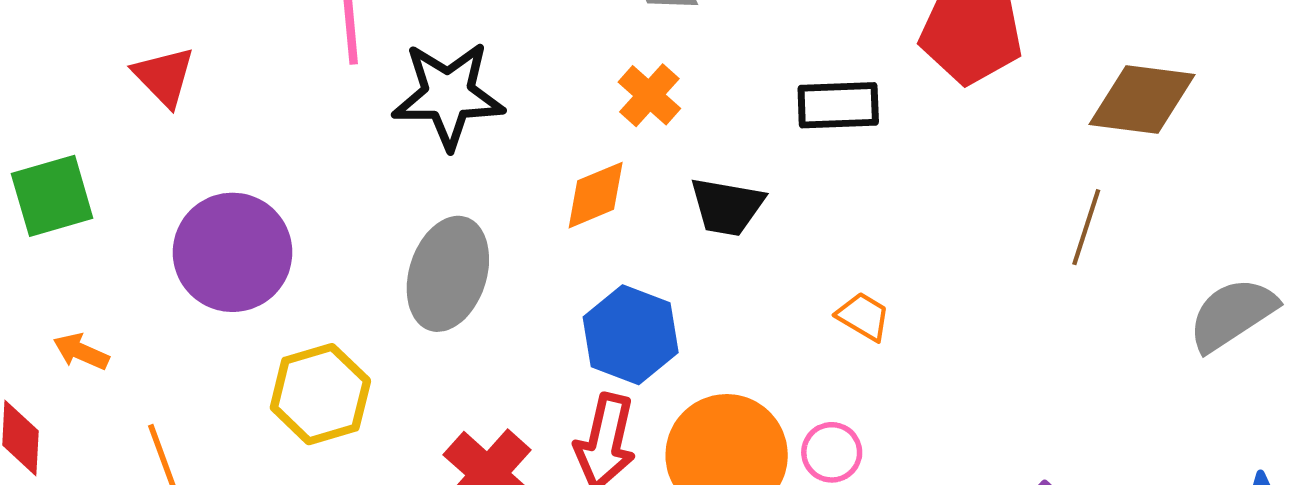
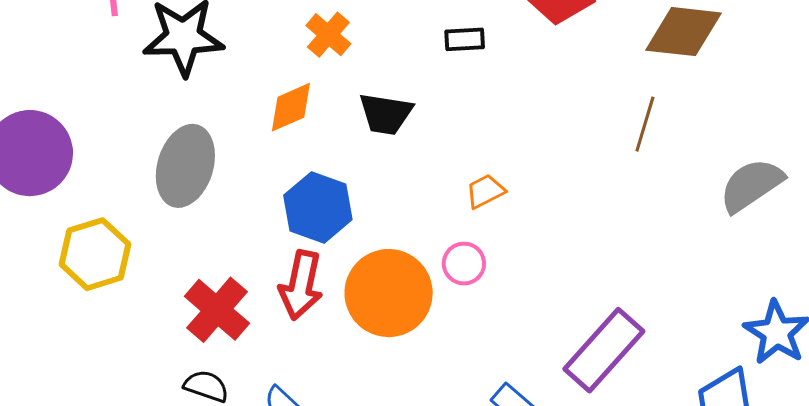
black rectangle: (838, 105) -> (465, 39), size x0.7
orange trapezoid: (863, 316) -> (485, 191), turned -57
pink circle: (832, 452) -> (464, 264), moved

